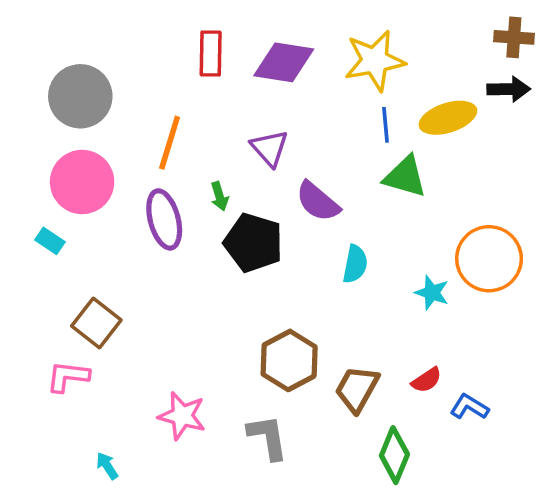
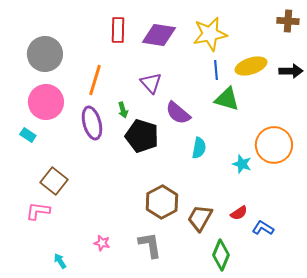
black arrow: (509, 89) -> (291, 71), moved
pink star: (182, 416) -> (102, 243), moved, size x0.6

